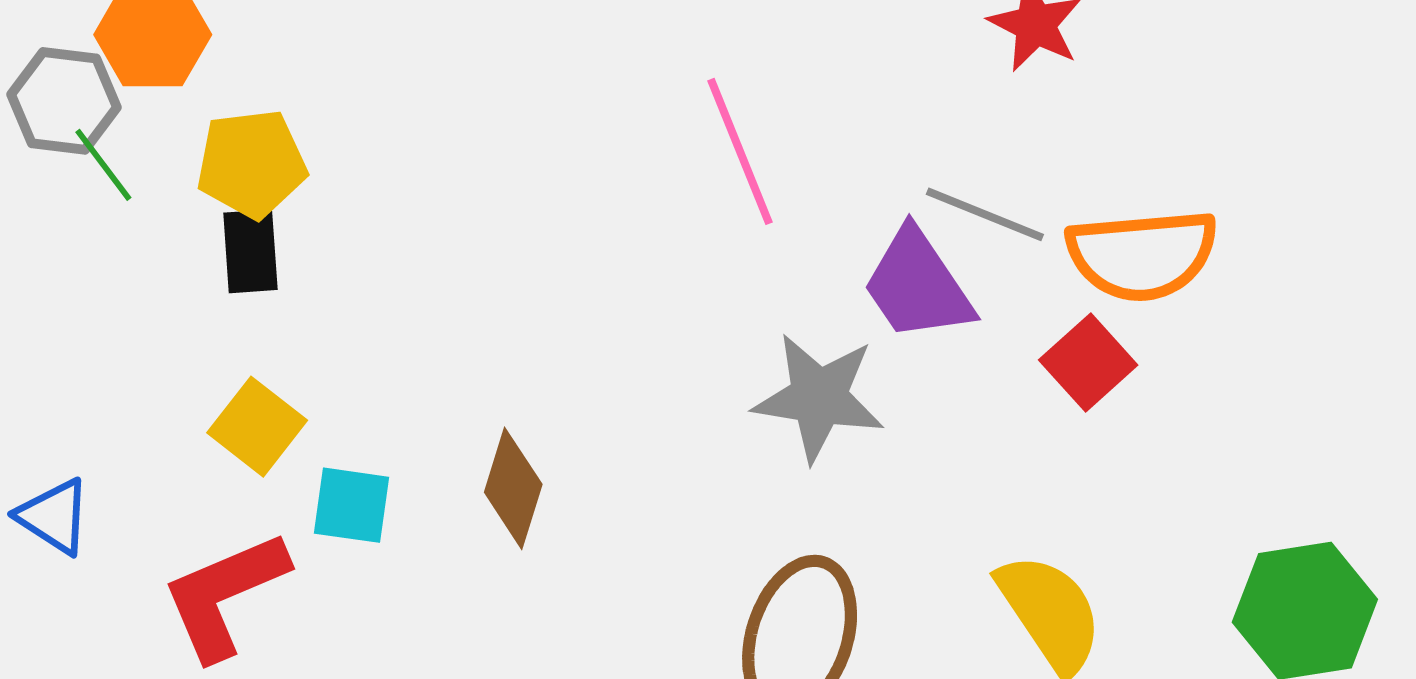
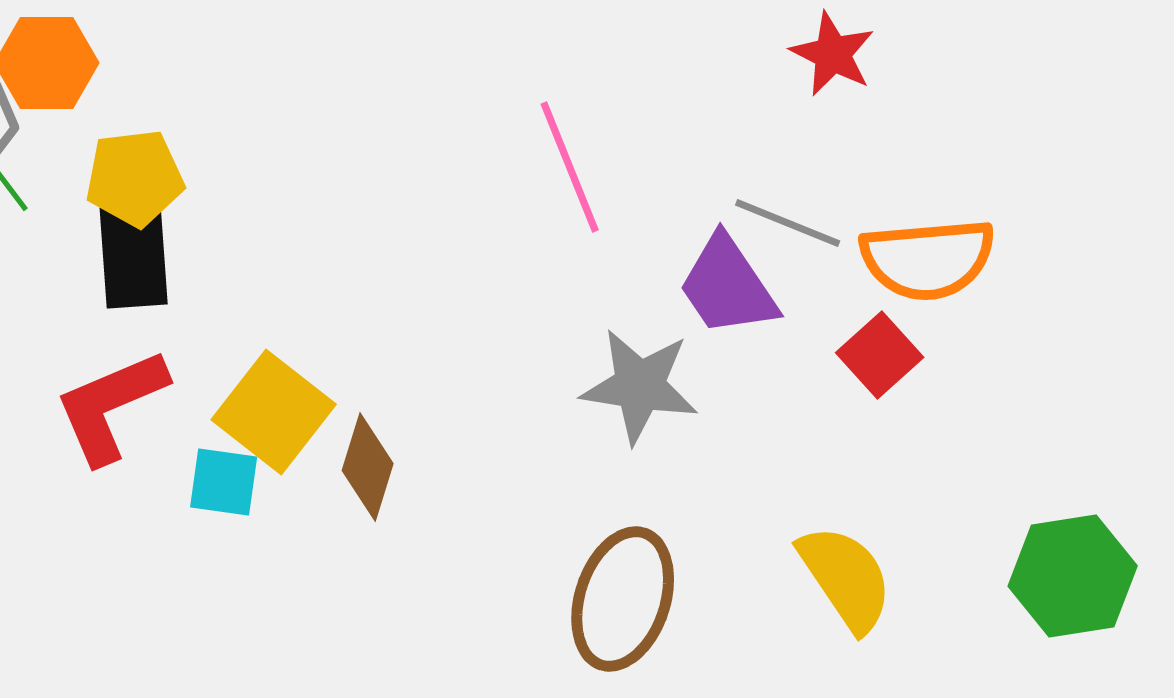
black rectangle: (250, 251) -> (134, 256), size x1.4
yellow square: (257, 427) -> (274, 412), moved, size x1.4
red L-shape: (225, 595) -> (111, 406), moved

